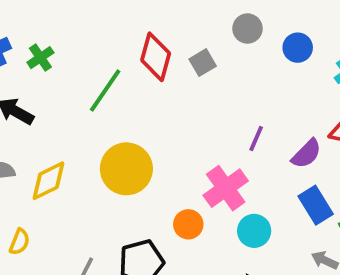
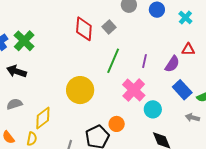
green cross: (40, 58) -> (24, 41), size x1.5
green line: (105, 91) -> (113, 61), moved
yellow diamond: (48, 181) -> (43, 118), moved
orange circle: (188, 224) -> (117, 124), moved

